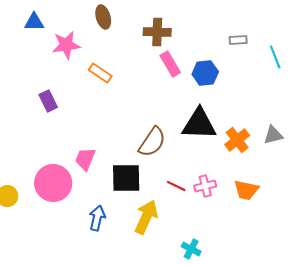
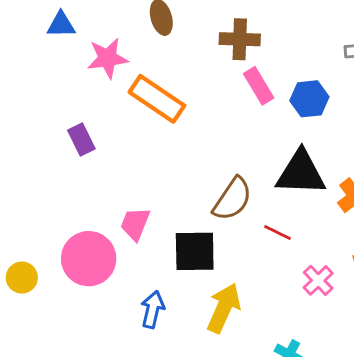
orange rectangle: (100, 73) -> (157, 99), size x1.6
red line: (176, 186) -> (277, 232), moved
pink cross: (205, 186) -> (318, 280), moved, turned -30

